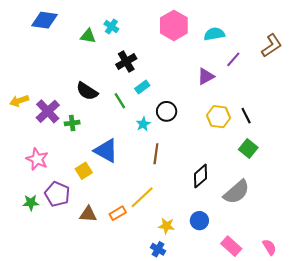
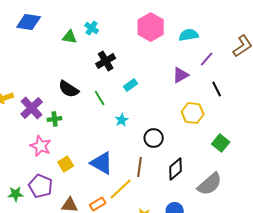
cyan rectangle: (142, 87) -> (131, 85), moved
black circle: (167, 111) -> (154, 138), moved
black line: (246, 116) -> (217, 89), moved
blue triangle: (106, 151) -> (102, 163), moved
brown line: (156, 154) -> (140, 167), moved
pink star: (37, 159) -> (41, 146), moved

